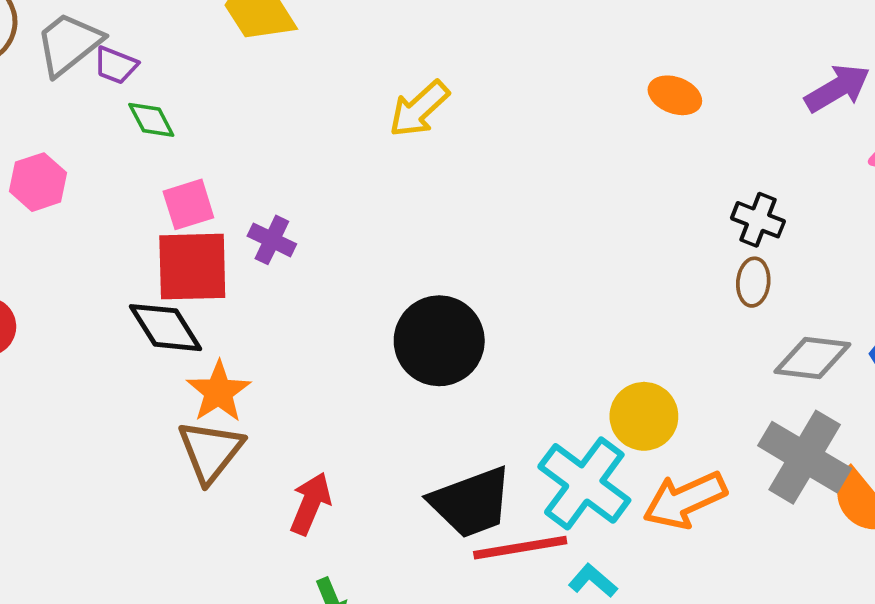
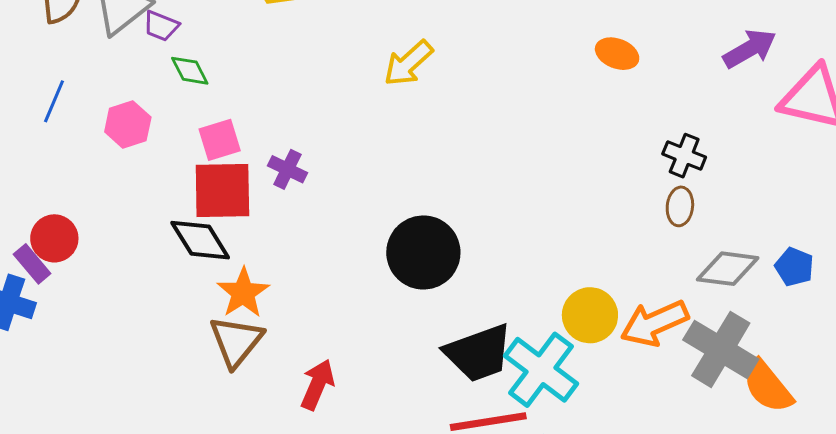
pink hexagon: (38, 182) -> (128, 125), moved
orange arrow: (685, 500) -> (654, 323), moved
black trapezoid: (471, 502) -> (479, 353), moved

